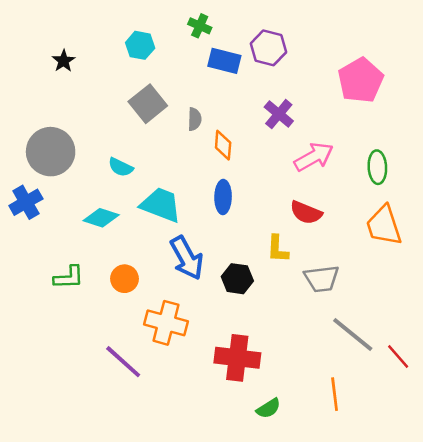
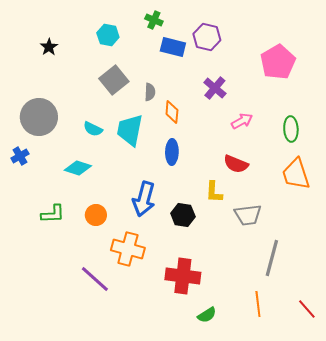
pink arrow: (314, 157) -> (242, 121), size x0.7
blue cross: (26, 202) -> (20, 156), size x0.7
cyan trapezoid: (161, 205) -> (130, 130), moved, turned -100
blue arrow: (187, 258) -> (144, 199), turned 44
gray line: (353, 334) -> (272, 258), turned 66
red line: (398, 357) -> (307, 309), moved

